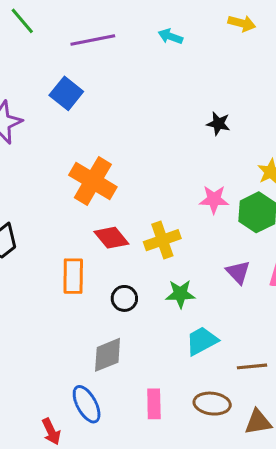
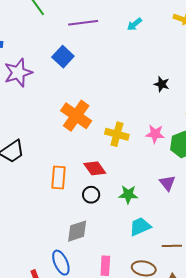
cyan arrow: (170, 36) -> (134, 24), turned -63
red diamond: (111, 238) -> (95, 168), moved
yellow cross: (162, 240) -> (117, 134), moved, turned 30

